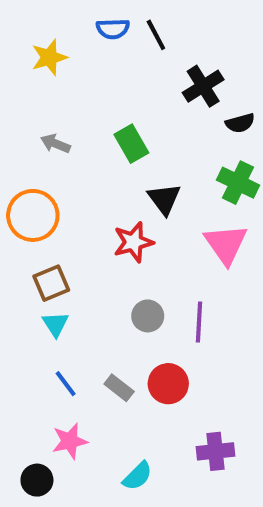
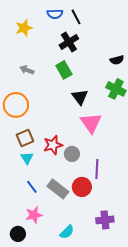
black cross: (203, 86) -> (69, 42), moved
red star: (133, 242) -> (53, 145), moved
pink triangle: (226, 244) -> (91, 123), moved
purple line: (199, 322) -> (97, 169), moved
gray rectangle: (119, 388) -> (58, 189), size x1.5

